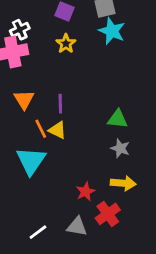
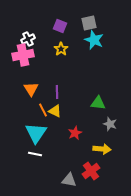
gray star: (120, 148) -> (110, 124), moved
red star: (85, 192) -> (75, 133), moved
white line: (38, 232) -> (35, 154), moved, turned 48

